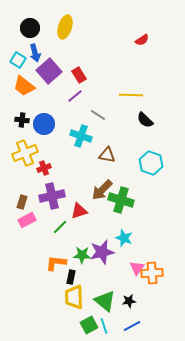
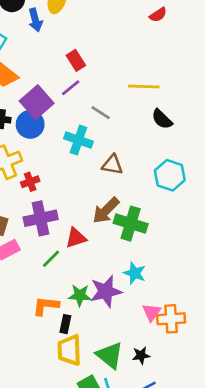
blue arrow: (35, 53) -> (35, 20), moved
purple square: (49, 71) -> (37, 102), moved

